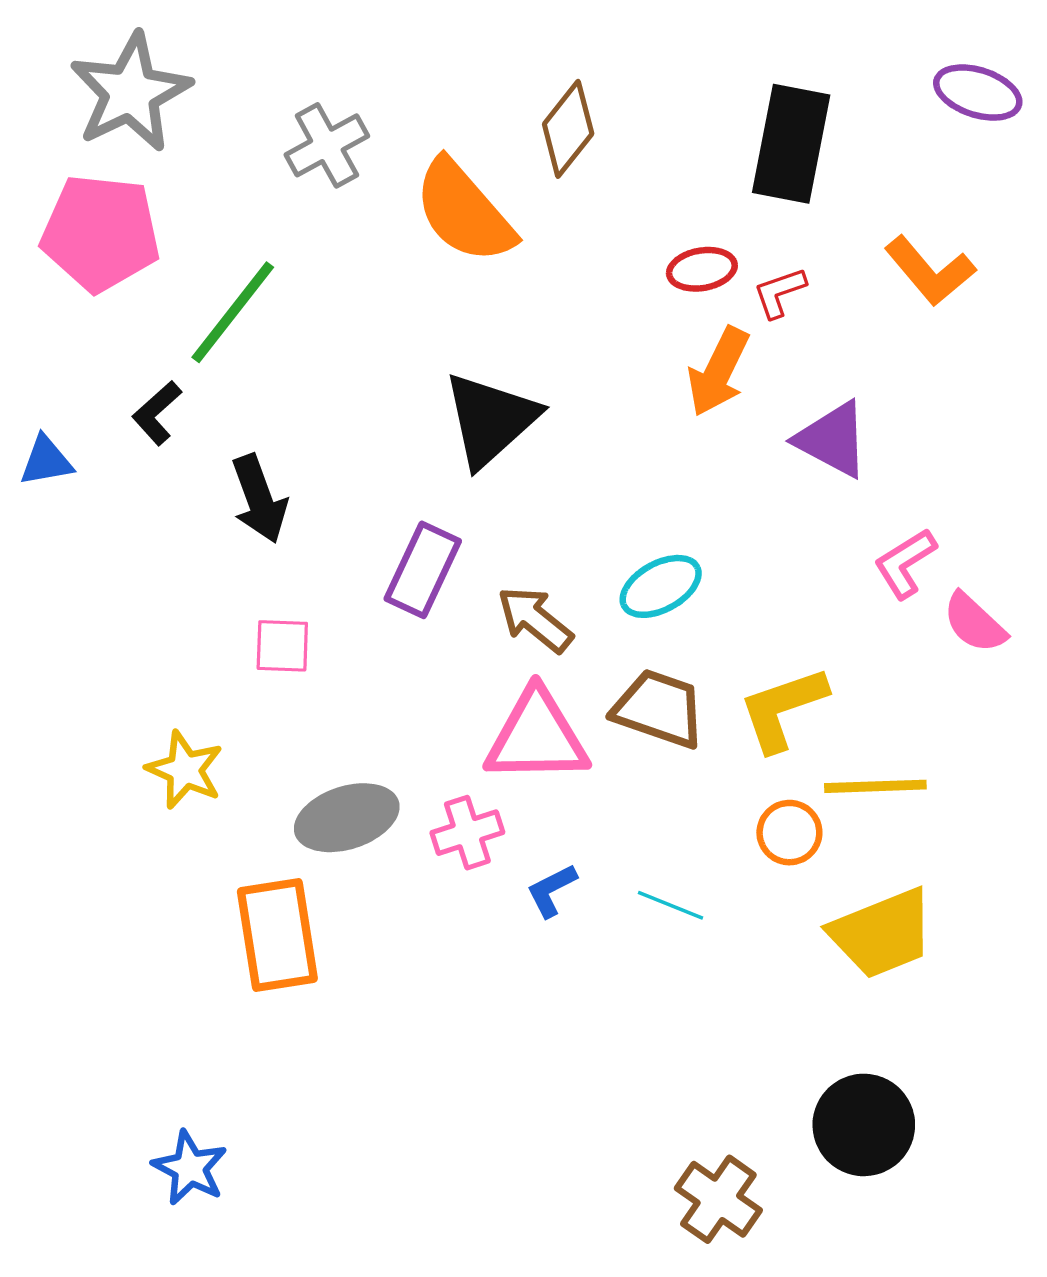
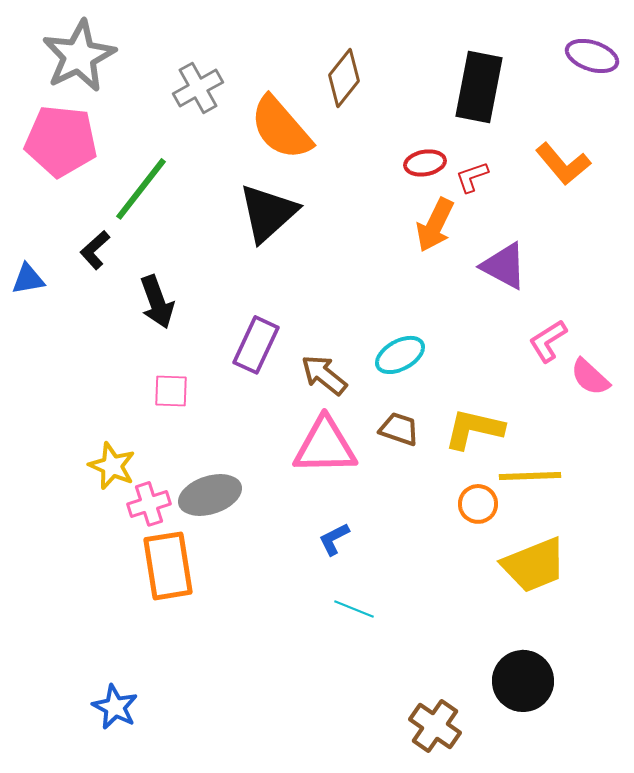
black triangle: (490, 420) -> (268, 213), moved
brown trapezoid: (659, 709) -> (399, 429), size x0.7
yellow L-shape: (783, 709) -> (474, 429), turned 32
pink cross: (467, 833) -> (149, 504), moved
cyan line: (671, 905) -> (354, 609), moved

